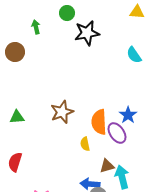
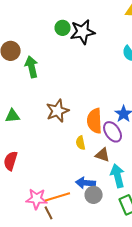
green circle: (67, 13) -> (63, 28), moved
green arrow: (36, 27) -> (32, 67), moved, size x1.5
brown triangle: (107, 166) -> (103, 155), moved, turned 35

